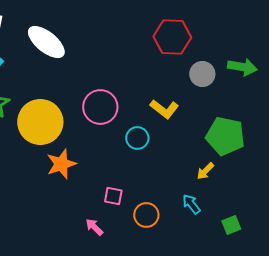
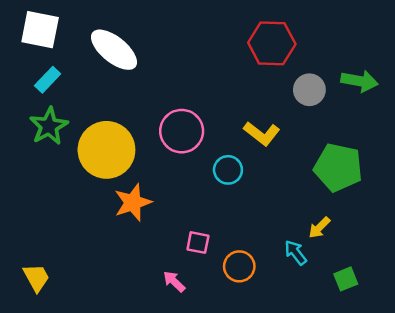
yellow arrow: (205, 171) -> (319, 228), moved

